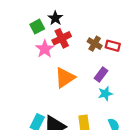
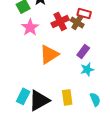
red cross: (62, 38) -> (60, 21), moved
red rectangle: (113, 46) -> (84, 13), moved

